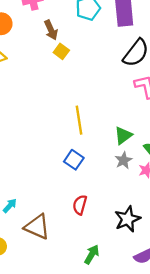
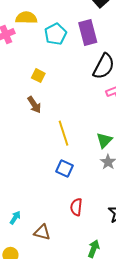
brown arrow: (51, 30) -> (34, 105), moved
brown triangle: (37, 227) -> (42, 232), size x0.7

